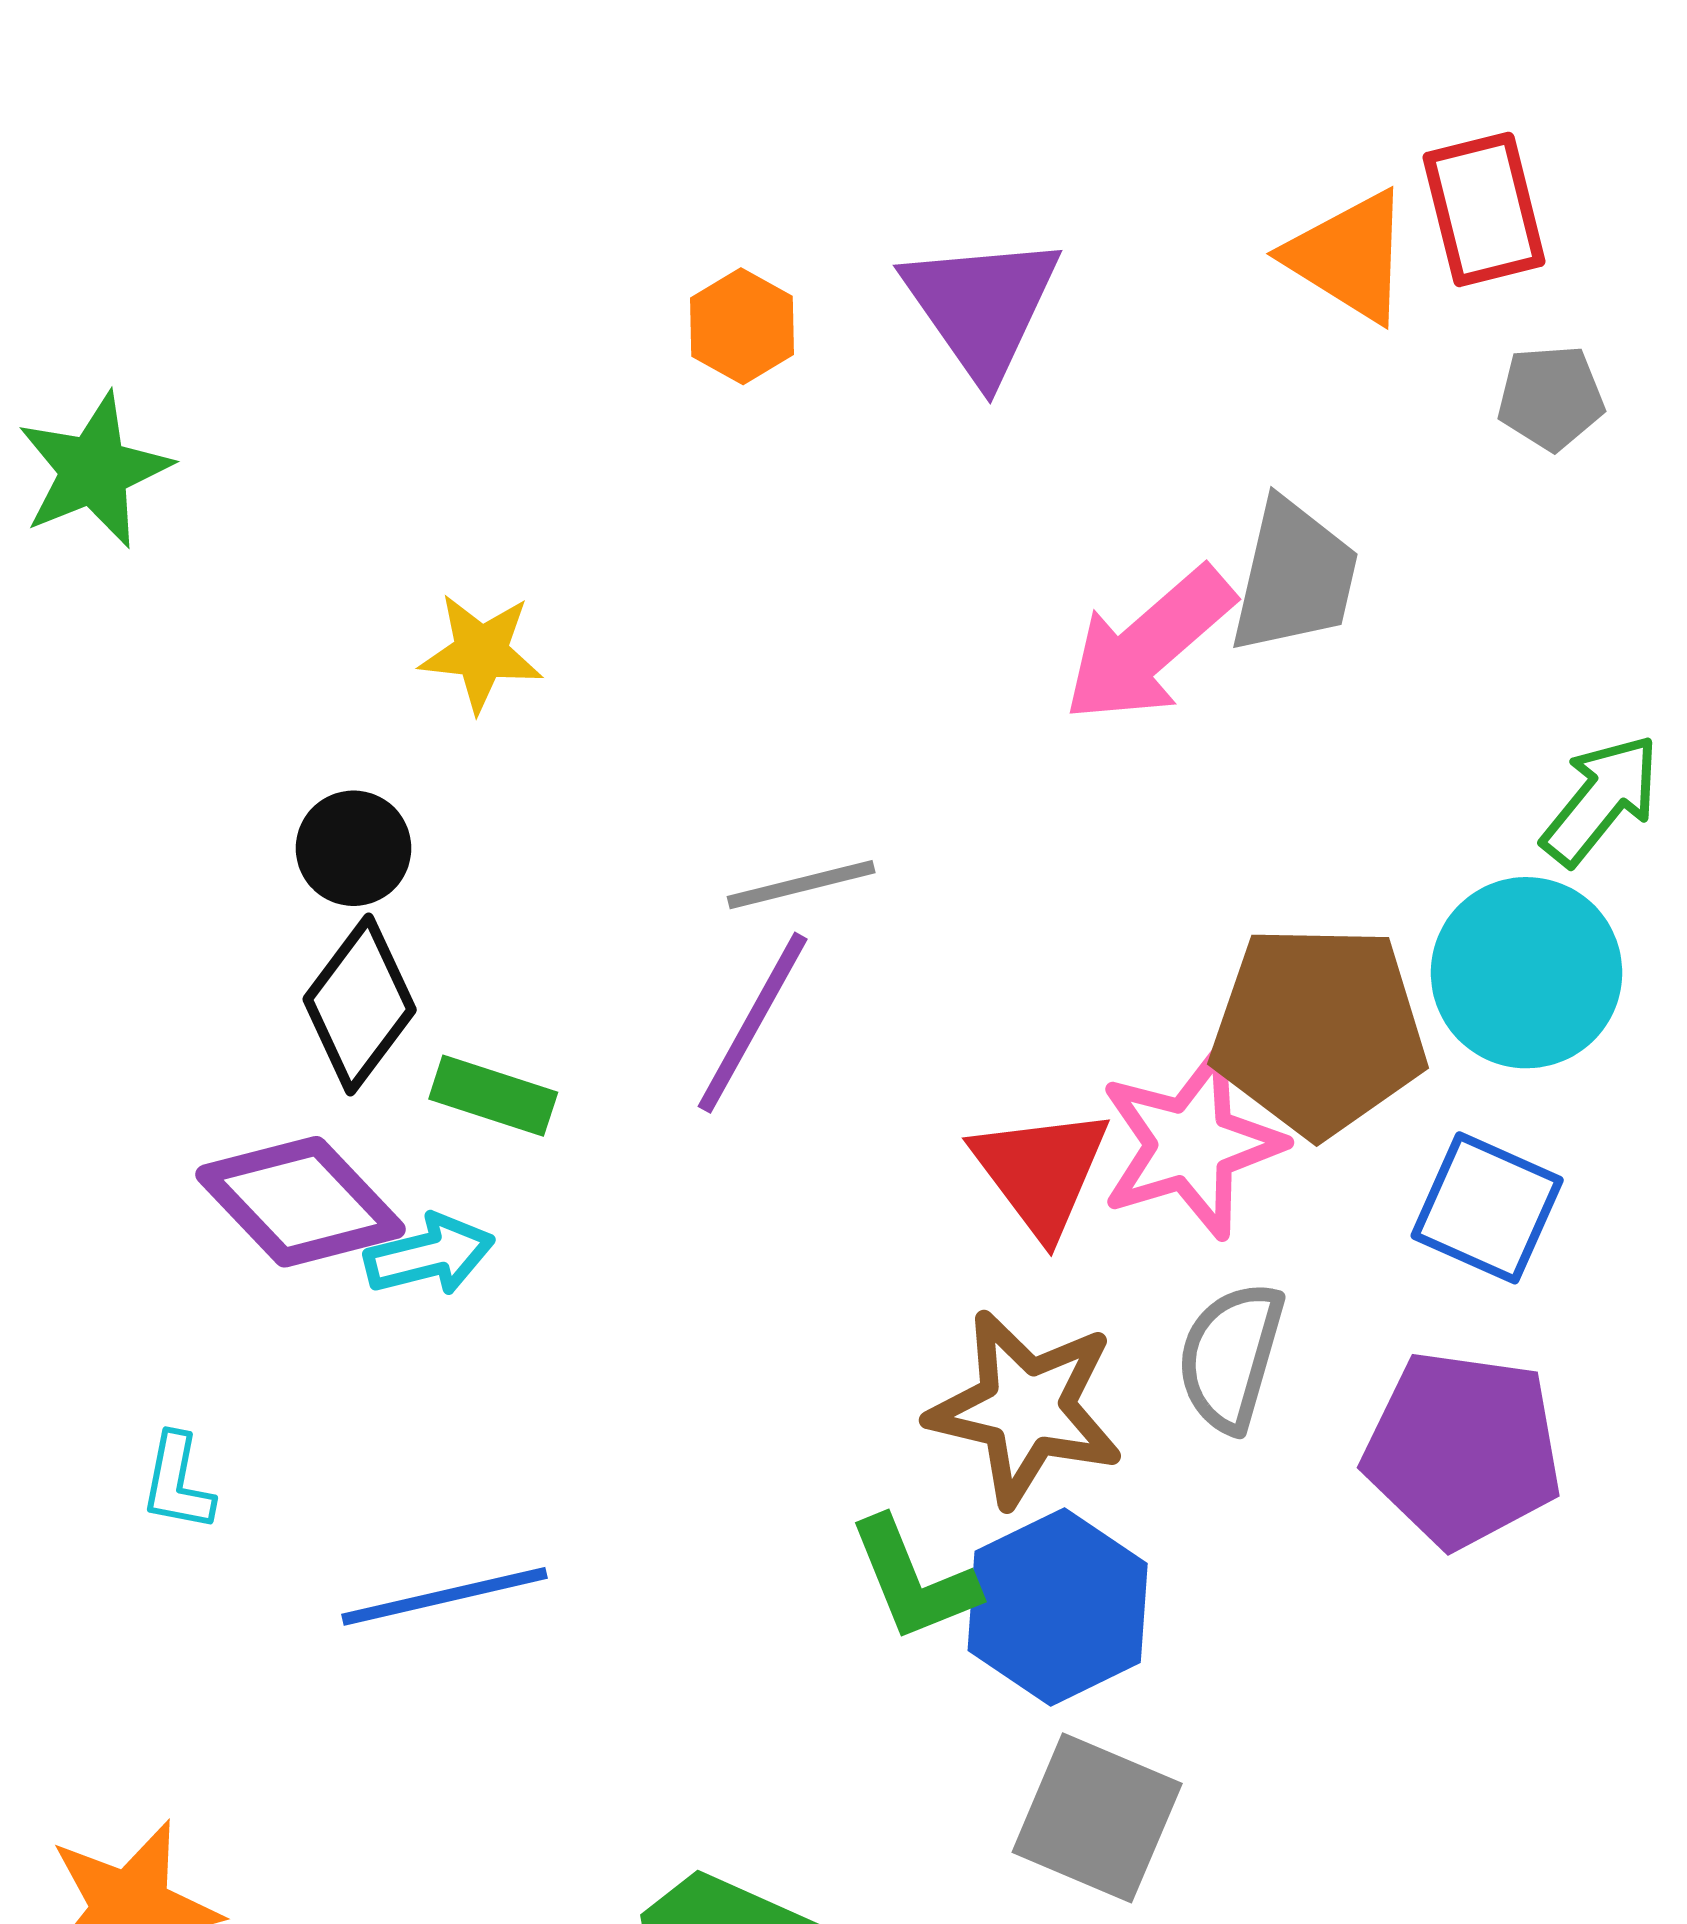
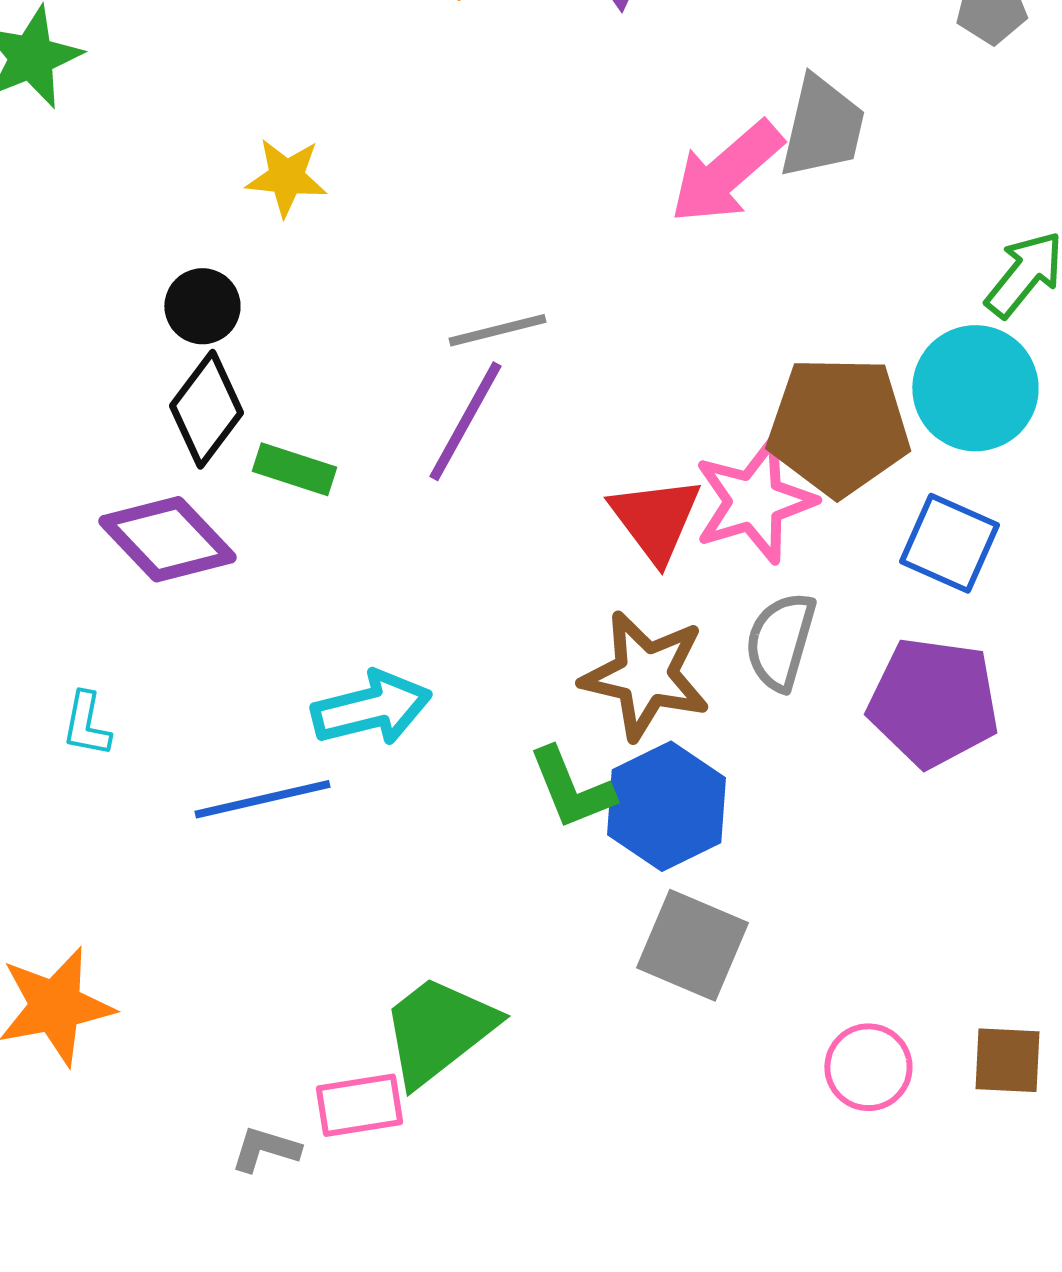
cyan arrow: (429, 1255) -> (371, 708), moved, size x1.4

